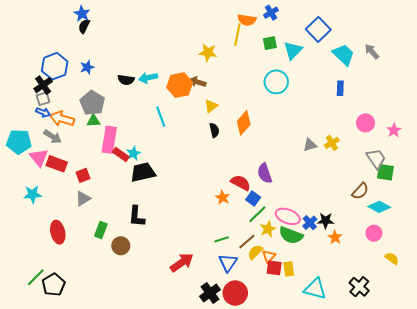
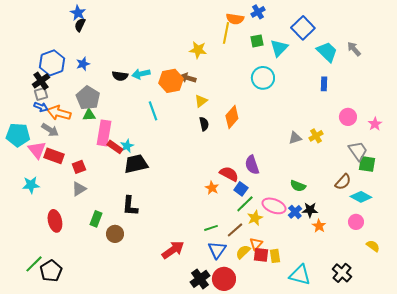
green semicircle: (291, 235) -> (298, 186), moved, size x0.7
yellow semicircle: (255, 252) -> (243, 252), moved

